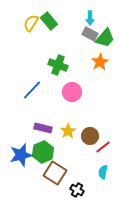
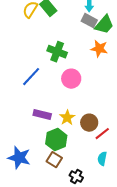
orange star: (100, 62) -> (99, 49), turned -30
green hexagon: (43, 152) -> (56, 140), moved
blue star: (21, 155) -> (19, 158), moved, turned 30
brown square: (55, 173) -> (54, 160), size x0.7

